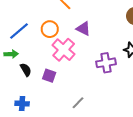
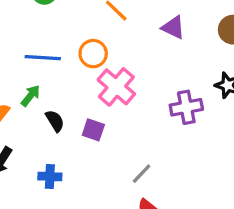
purple triangle: (83, 29) -> (173, 27), moved
blue line: (19, 31) -> (43, 58), turned 45
green arrow: (11, 54) -> (30, 96), turned -48

